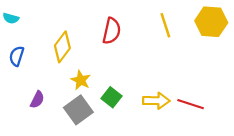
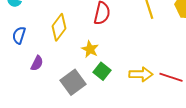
yellow star: (81, 80) -> (90, 49), moved
purple semicircle: (37, 100) -> (37, 63), moved

